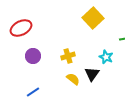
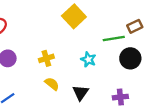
black triangle: (92, 74) -> (81, 93), moved

